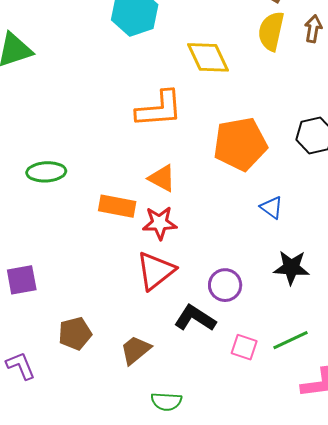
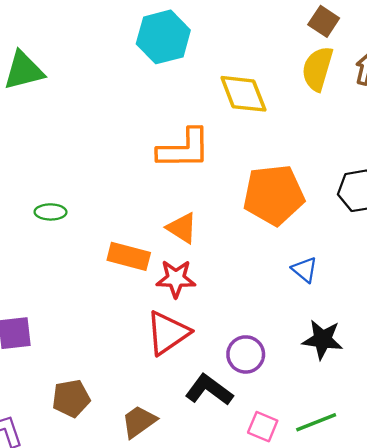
green ellipse: (46, 172) -> (51, 212), size x0.7

